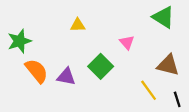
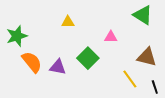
pink triangle: (127, 42) -> (111, 37), turned -48

